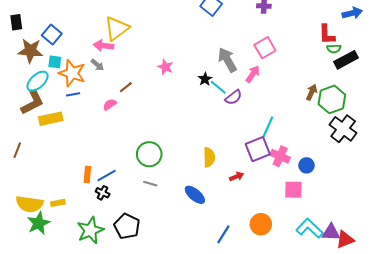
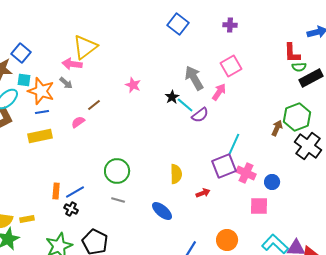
brown arrow: (312, 92) -> (277, 128), moved
yellow rectangle: (51, 119) -> (40, 136), moved

